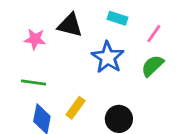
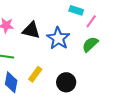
cyan rectangle: (117, 18) -> (76, 10), moved
black triangle: (70, 25) -> (31, 30), moved

